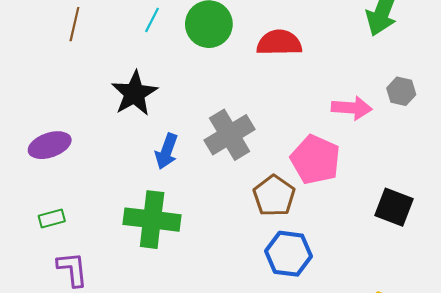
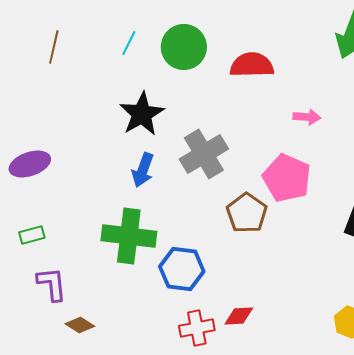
black star: (134, 93) -> (142, 114), moved
pink arrow: (352, 108) -> (307, 117), moved, size x0.7
blue hexagon: (289, 254) -> (182, 269), moved

